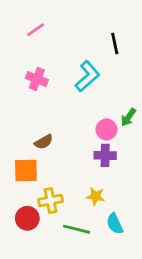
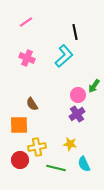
black line: (115, 43) -> (75, 32), moved
brown semicircle: (44, 142) -> (32, 104), turned 88
purple cross: (105, 155) -> (77, 114), turned -35

